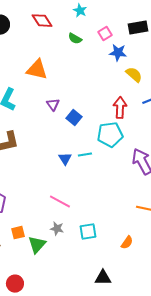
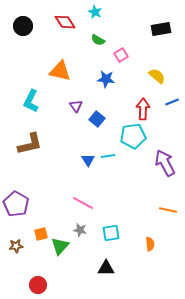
cyan star: (80, 11) -> (95, 12), moved
pink square: (105, 34) -> (121, 55), moved
blue star: (118, 53) -> (106, 79), moved
orange semicircle: (127, 243) -> (150, 244), turned -40
black triangle: (103, 278) -> (106, 268), moved

